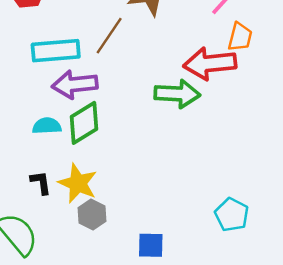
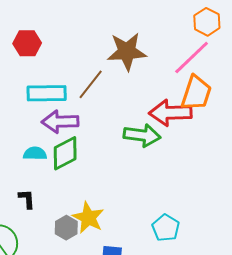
orange trapezoid: (240, 37) -> (196, 93), size x1.5
yellow star: (78, 183) -> (88, 218), moved
cyan pentagon: (232, 215) -> (166, 228), moved

